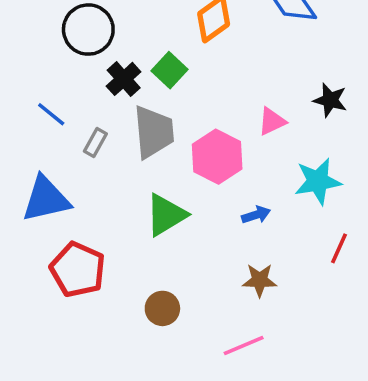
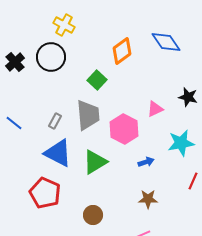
black cross: (124, 79) -> (15, 62), moved
blue line: (51, 114) -> (14, 123), moved
blue triangle: (46, 199) -> (58, 153), moved, turned 40

